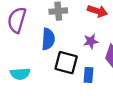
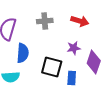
blue semicircle: (48, 39) -> (23, 53), moved

